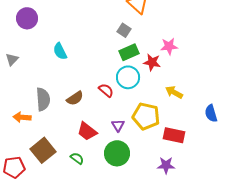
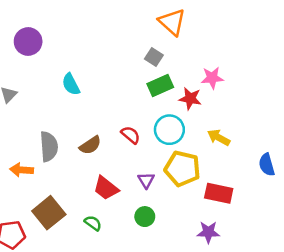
cyan circle: (128, 77) -> (169, 130), moved
green circle: (117, 153) -> (145, 217), size x0.6

